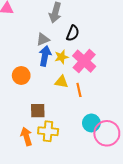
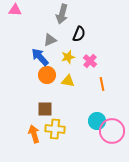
blue arrow: (45, 56) -> (40, 57), moved, turned -54
pink cross: (84, 61) -> (90, 61), size x0.6
orange circle: (21, 76) -> (47, 75), moved
orange line: (79, 90) -> (102, 84), moved

